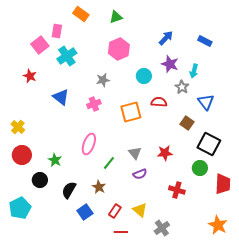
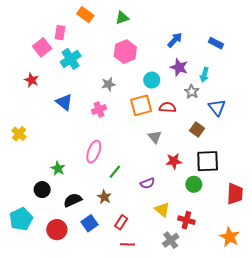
orange square: (131, 112) -> (141, 105), moved
black square: (209, 144) -> (208, 161), moved, turned -30
gray triangle: (135, 153) -> (155, 137), moved
red circle: (22, 155) -> (57, 230), moved
green circle: (200, 168) -> (194, 184), moved
black semicircle: (69, 190) -> (73, 200), turned 36
red cross: (177, 190) -> (186, 220), moved
yellow triangle: (140, 210) -> (162, 210), moved

